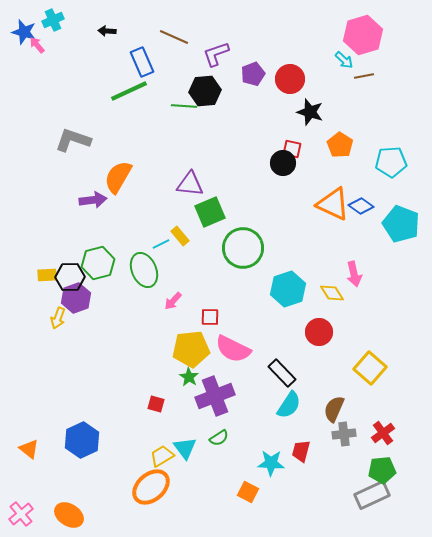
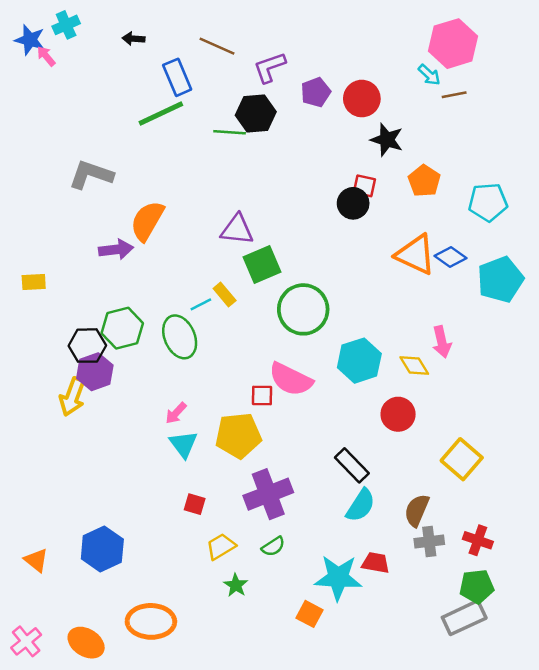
cyan pentagon: (401, 224) -> (500, 279), turned 30
yellow rectangle: (47, 275) -> (34, 282), moved
pink arrow: (173, 301) -> (176, 413), moved
yellow arrow: (58, 318) -> (72, 397), size x1.4
pink semicircle: (233, 349) -> (291, 379), moved
green star: (189, 377) -> (236, 585), moved
red cross: (383, 433) -> (478, 540), turned -35
cyan triangle: (185, 448) -> (183, 444), moved
red trapezoid: (301, 451) -> (376, 563), turned 85
yellow trapezoid: (162, 456) -> (221, 547), moved
cyan star: (271, 463) -> (338, 578), size x1.4
orange ellipse: (151, 487) -> (151, 621), moved, turned 42

